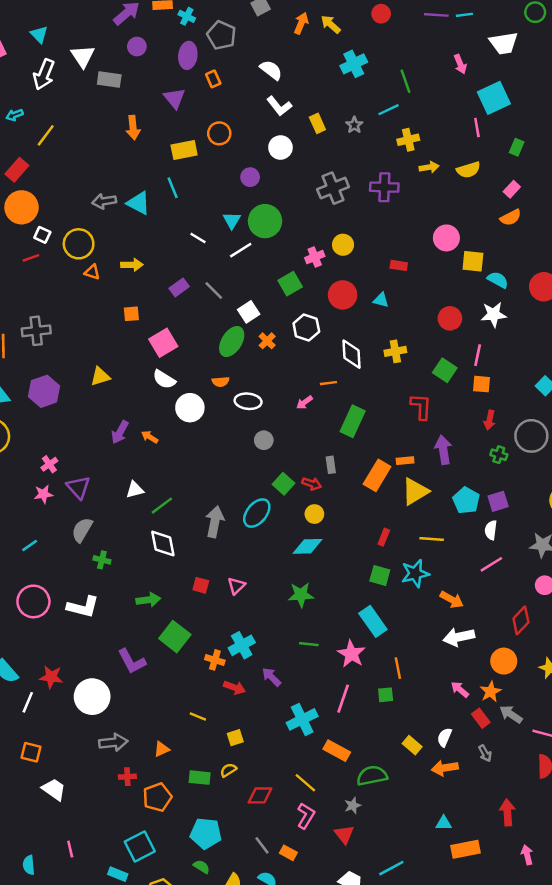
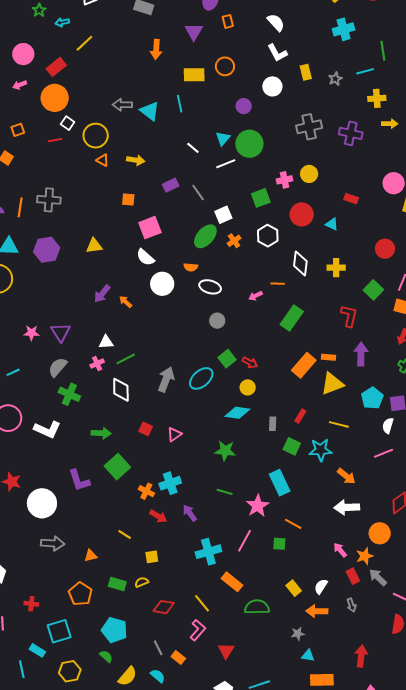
pink cross: (49, 464) -> (97, 364), moved
gray rectangle: (331, 465) -> (273, 424), moved
green cross: (102, 560) -> (69, 394), size x1.5
orange line: (398, 668) -> (293, 524), turned -60
red cross: (127, 777) -> (31, 604), moved
orange pentagon: (157, 797) -> (80, 594), turned -30
gray star: (353, 805) -> (298, 634), moved

